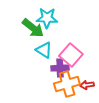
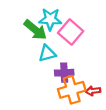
cyan triangle: (44, 50) -> (47, 53), turned -48
pink square: (71, 55) -> (71, 32), moved

